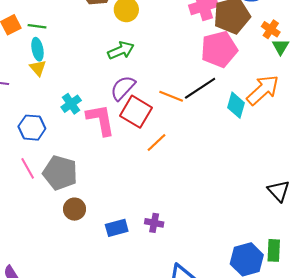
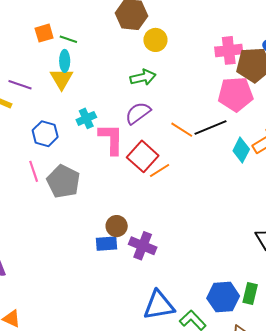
yellow triangle: (38, 68) -> (62, 79), size x1.4
red square: (136, 112) -> (143, 156), moved
brown circle: (74, 209) -> (117, 226), moved
purple cross: (154, 223) -> (143, 246), size x1.5

